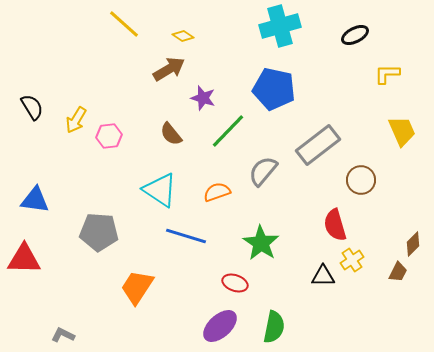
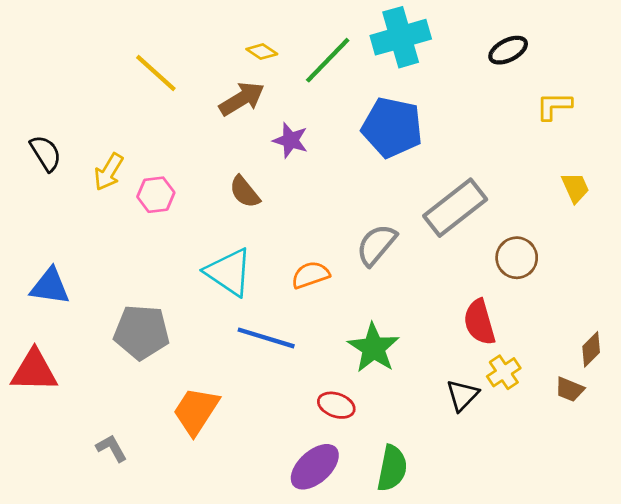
yellow line: (124, 24) -> (156, 73), moved
green line: (228, 131) -> (328, 60), moved
yellow trapezoid: (402, 131) -> (575, 188), size x0.7
brown trapezoid: (398, 272) -> (570, 389), turned 85
black triangle: (323, 276) -> (462, 395), turned -45
gray L-shape: (63, 335) -> (111, 448), moved, turned 35

